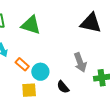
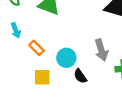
cyan circle: (40, 72) -> (66, 58), moved

